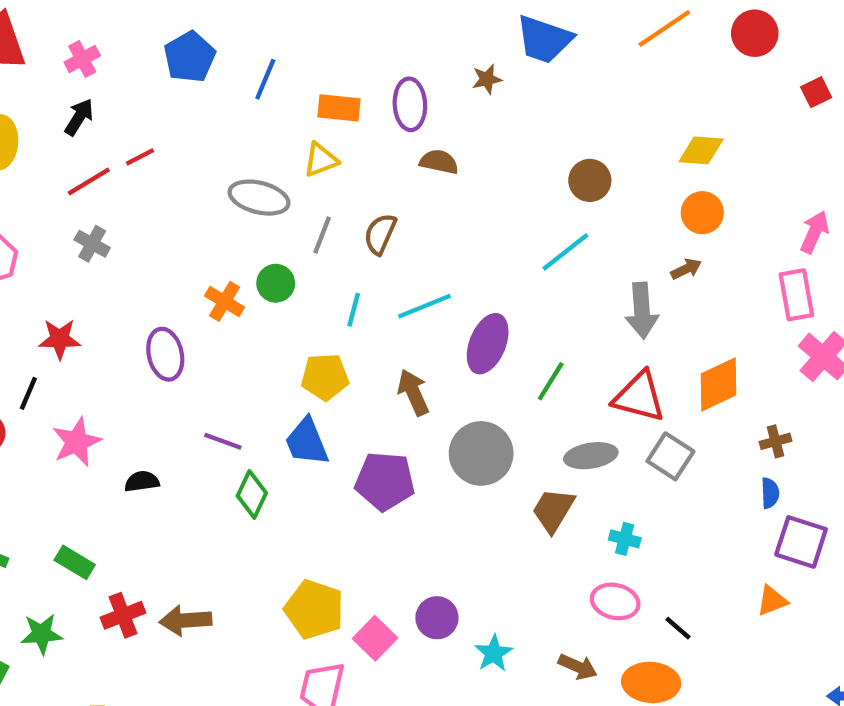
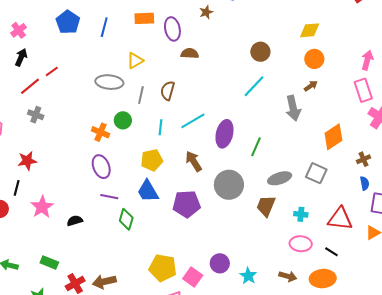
orange rectangle: (339, 108) -> (144, 18), moved
purple ellipse: (165, 354) -> (101, 167), moved
red triangle: (639, 397) -> (340, 219), moved

